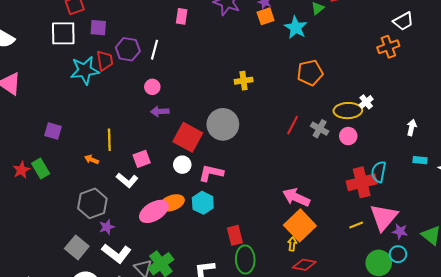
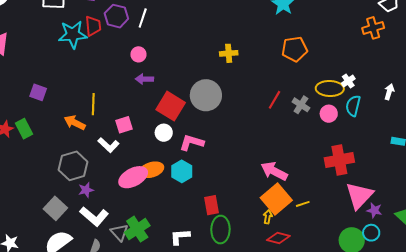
white arrow: (412, 127) -> (389, 92), moved
orange arrow: (92, 160) -> (75, 123), size x1.5
cyan semicircle: (379, 172) -> (353, 106), moved
yellow line: (356, 225) -> (303, 204), moved

